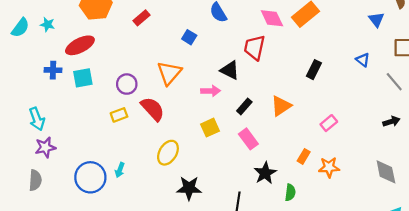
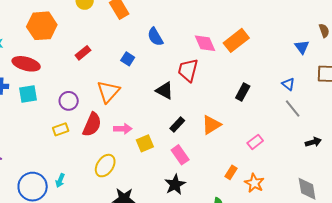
red rectangle: (142, 18) -> (83, 53), moved
red ellipse: (80, 45) -> (26, 64), turned 40
gray line: (394, 82) -> (293, 109), moved
pink arrow: (211, 91) -> (123, 129), moved
red semicircle: (153, 109) -> (92, 125), turned 65
orange star: (329, 167) -> (254, 183), turned 30
black star: (265, 173) -> (175, 185), moved

